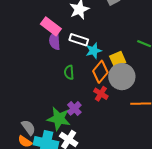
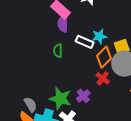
white rectangle: (79, 40) -> (85, 42), moved
green semicircle: (69, 72) -> (58, 51), moved
purple cross: (74, 108) -> (83, 96), moved

